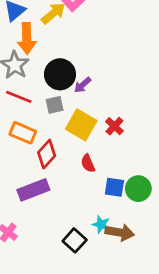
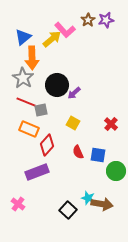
gray square: (55, 105) -> (41, 110), moved
yellow square: (81, 125) -> (73, 123), size x0.6
red cross: (114, 126) -> (111, 124), moved
blue square: (114, 187) -> (98, 155), moved

